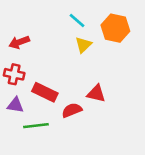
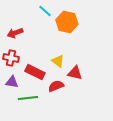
cyan line: (77, 20) -> (45, 11), moved
orange hexagon: (115, 28) -> (67, 22), moved
yellow triangle: (83, 45) -> (58, 61), moved, turned -40

